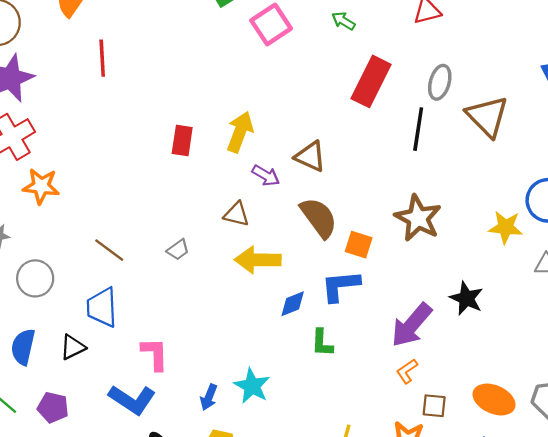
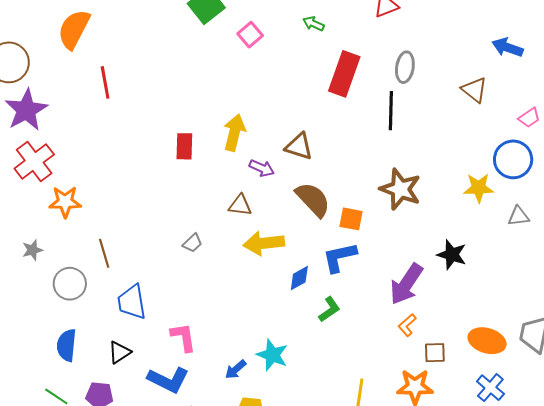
pink square: (271, 25) -> (250, 35), size x0.7
brown triangle: (487, 116) -> (474, 90), moved, size x0.7
brown line: (109, 250) -> (104, 253), moved, turned 44
green L-shape: (322, 343) -> (329, 309), turned -120
black triangle: (73, 347) -> (119, 352), moved
blue arrow: (209, 397) -> (236, 369), turned 35

